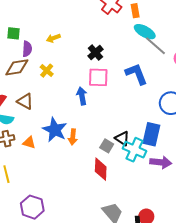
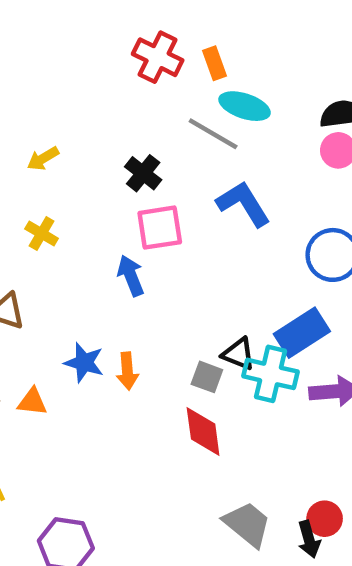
gray line: (155, 46) -> (213, 134), moved
blue star: (55, 130) -> (84, 363), size x0.7
blue rectangle: (151, 134) -> (302, 333), turned 55

